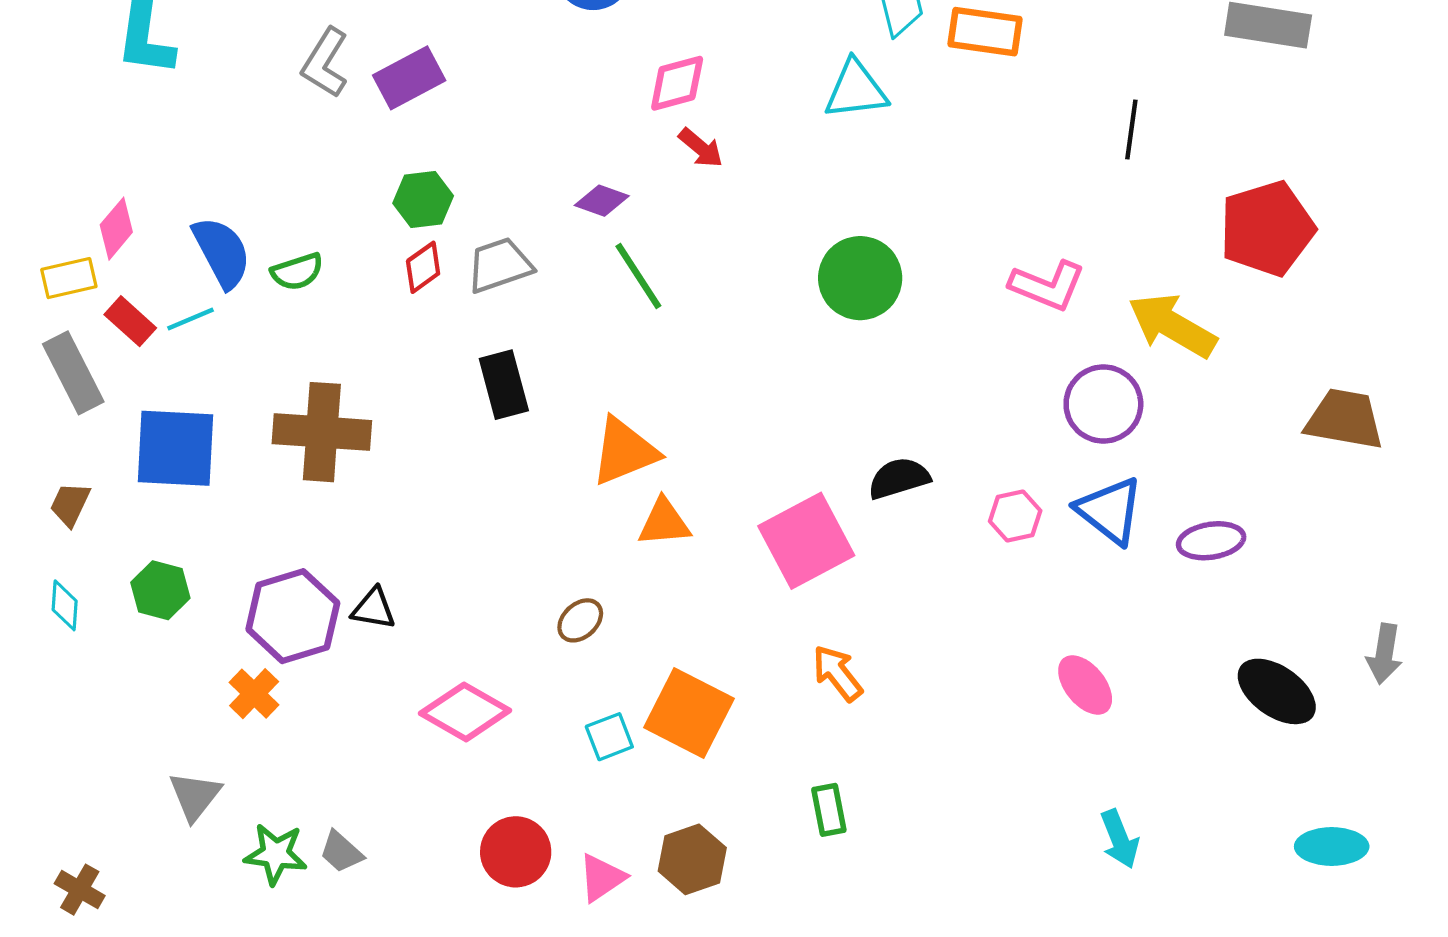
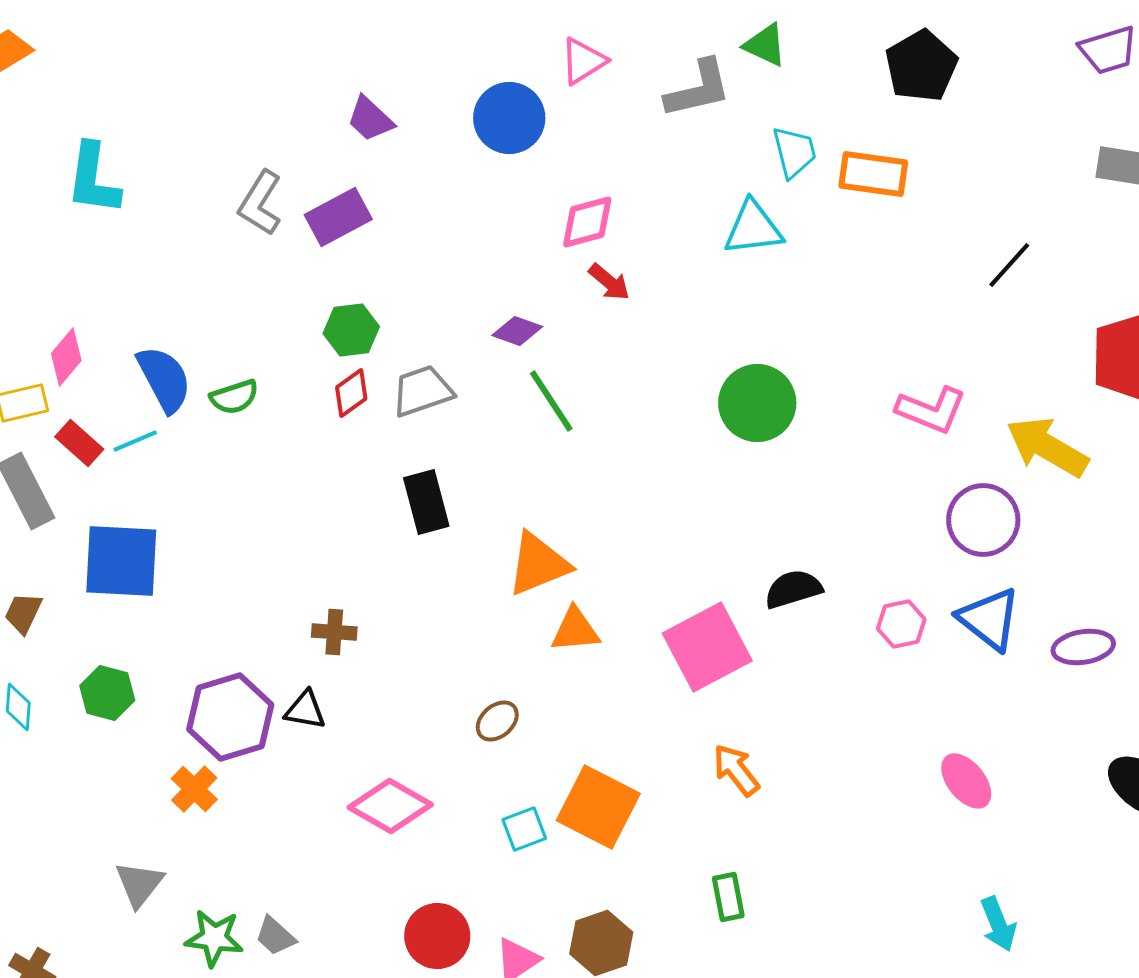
black line: (1131, 130) -> (1009, 265), turned 34
brown cross: (322, 432) -> (334, 632), moved, size x0.5

